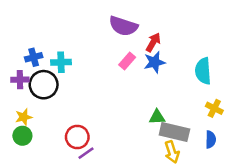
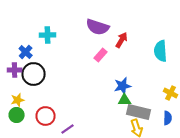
blue cross: (34, 57) -> (26, 52), turned -32
cyan cross: (61, 62) -> (48, 35), moved
blue star: (155, 62) -> (123, 86), moved
cyan semicircle: (203, 71) -> (161, 51), moved
red circle: (77, 137) -> (46, 116), moved

